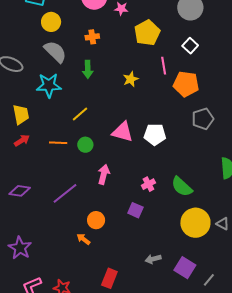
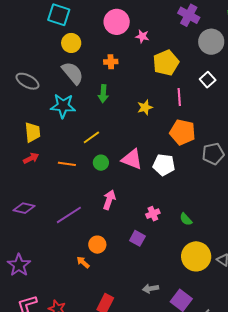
orange pentagon: (186, 84) -> (183, 132), moved
green circle: (85, 145) -> (101, 163), moved
green semicircle: (182, 187) -> (186, 219), size x0.6

